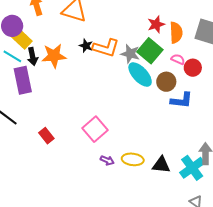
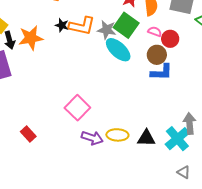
brown circle: (166, 82) -> (157, 55), moved
red rectangle: (46, 136) -> (28, 134), moved
purple arrow: (107, 160) -> (92, 138), size x1.5

